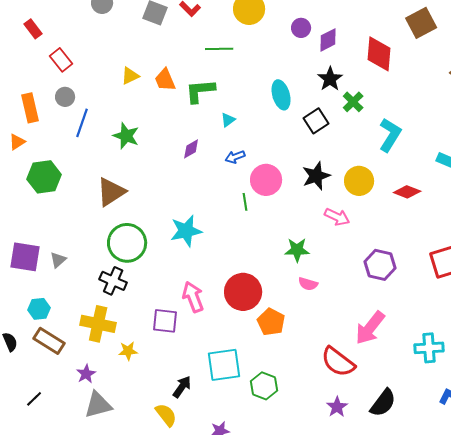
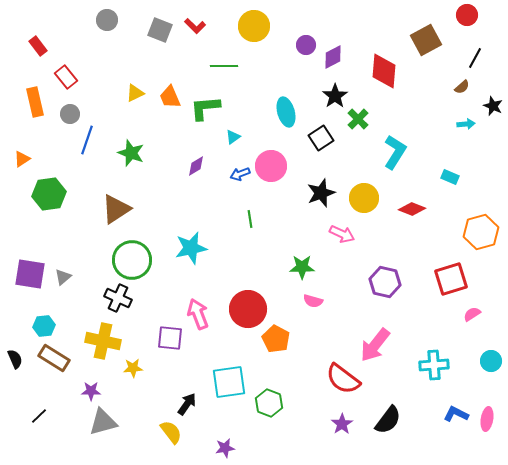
orange rectangle: (30, 108) -> (35, 102), moved
pink circle: (266, 180) -> (271, 166), moved
purple star: (86, 374) -> (91, 391), turned 30

